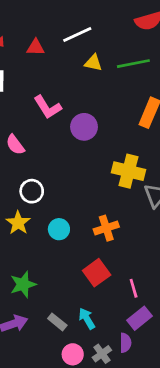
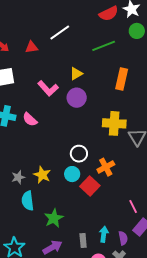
yellow triangle: (93, 63) -> (76, 74), moved, turned -32
white circle: (32, 191) -> (79, 154), moved
red square: (97, 273) -> (90, 186), moved
cyan arrow: (87, 319) -> (104, 234), turned 49
gray rectangle: (57, 322) -> (83, 240), turned 56
purple semicircle: (125, 343) -> (123, 238), moved

